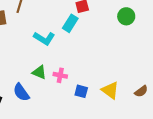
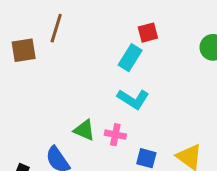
cyan L-shape: (44, 38) -> (133, 99), moved

